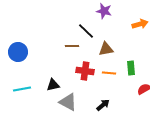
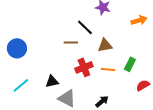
green rectangle: (131, 68) -> (130, 64), turned 32
red cross: (85, 71) -> (84, 67), turned -30
cyan line: (22, 89) -> (21, 85), turned -30

